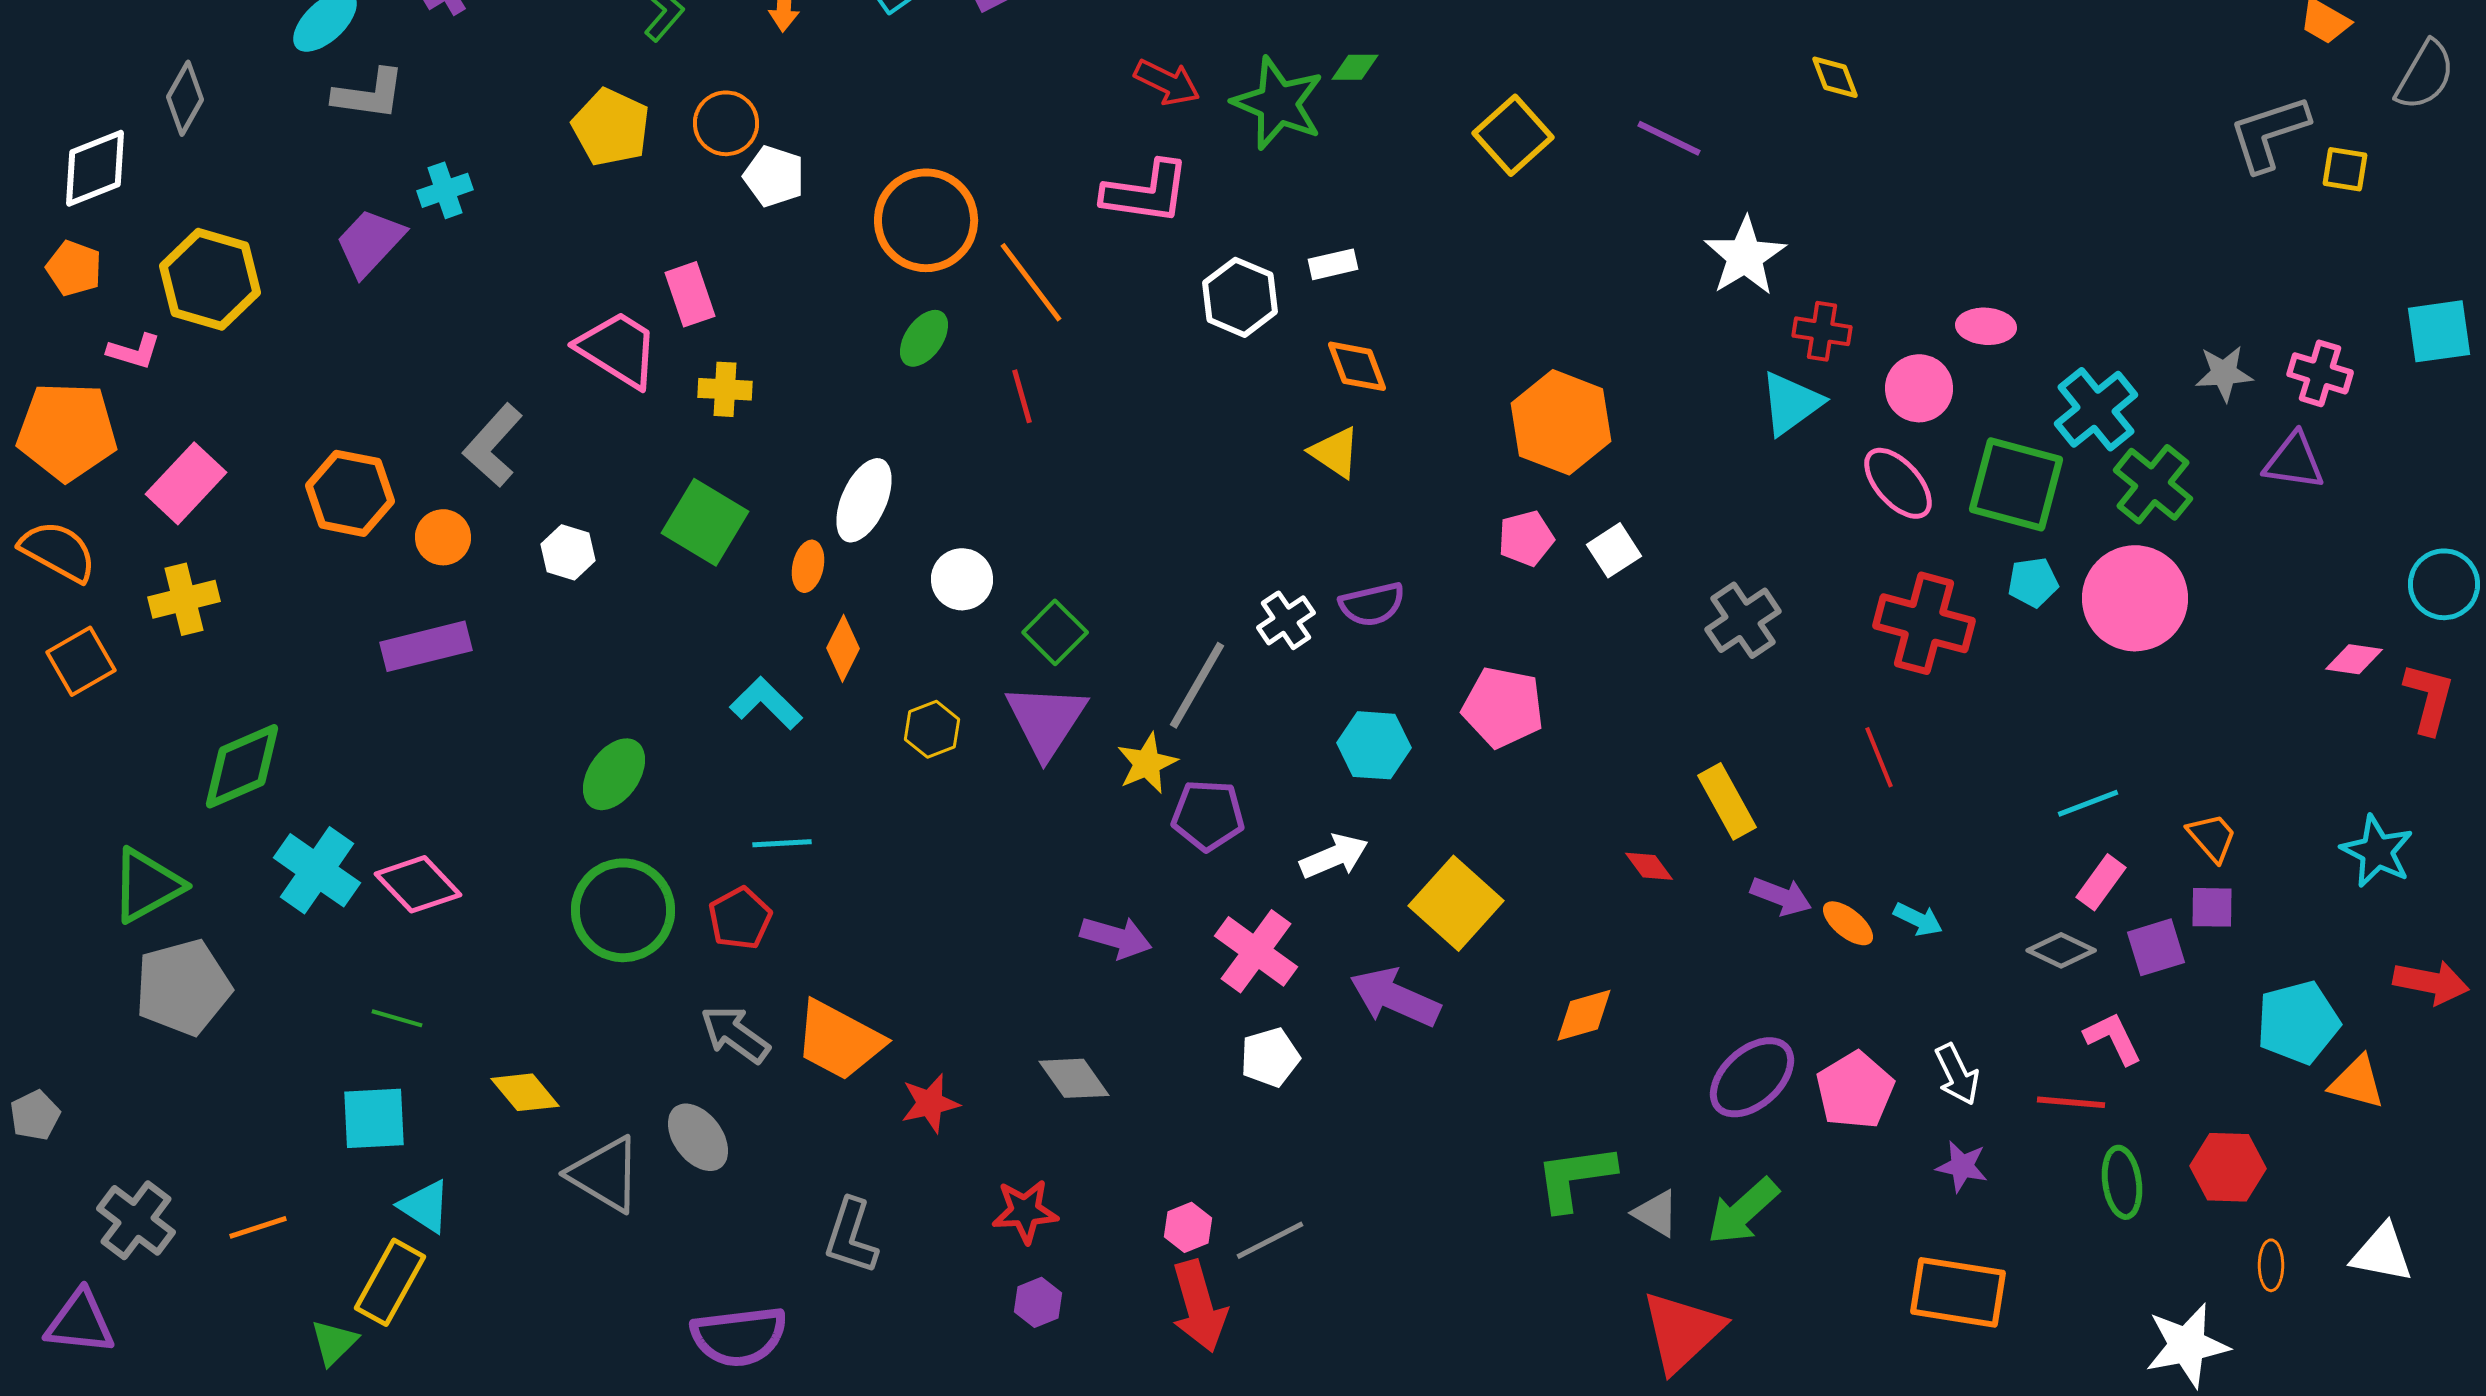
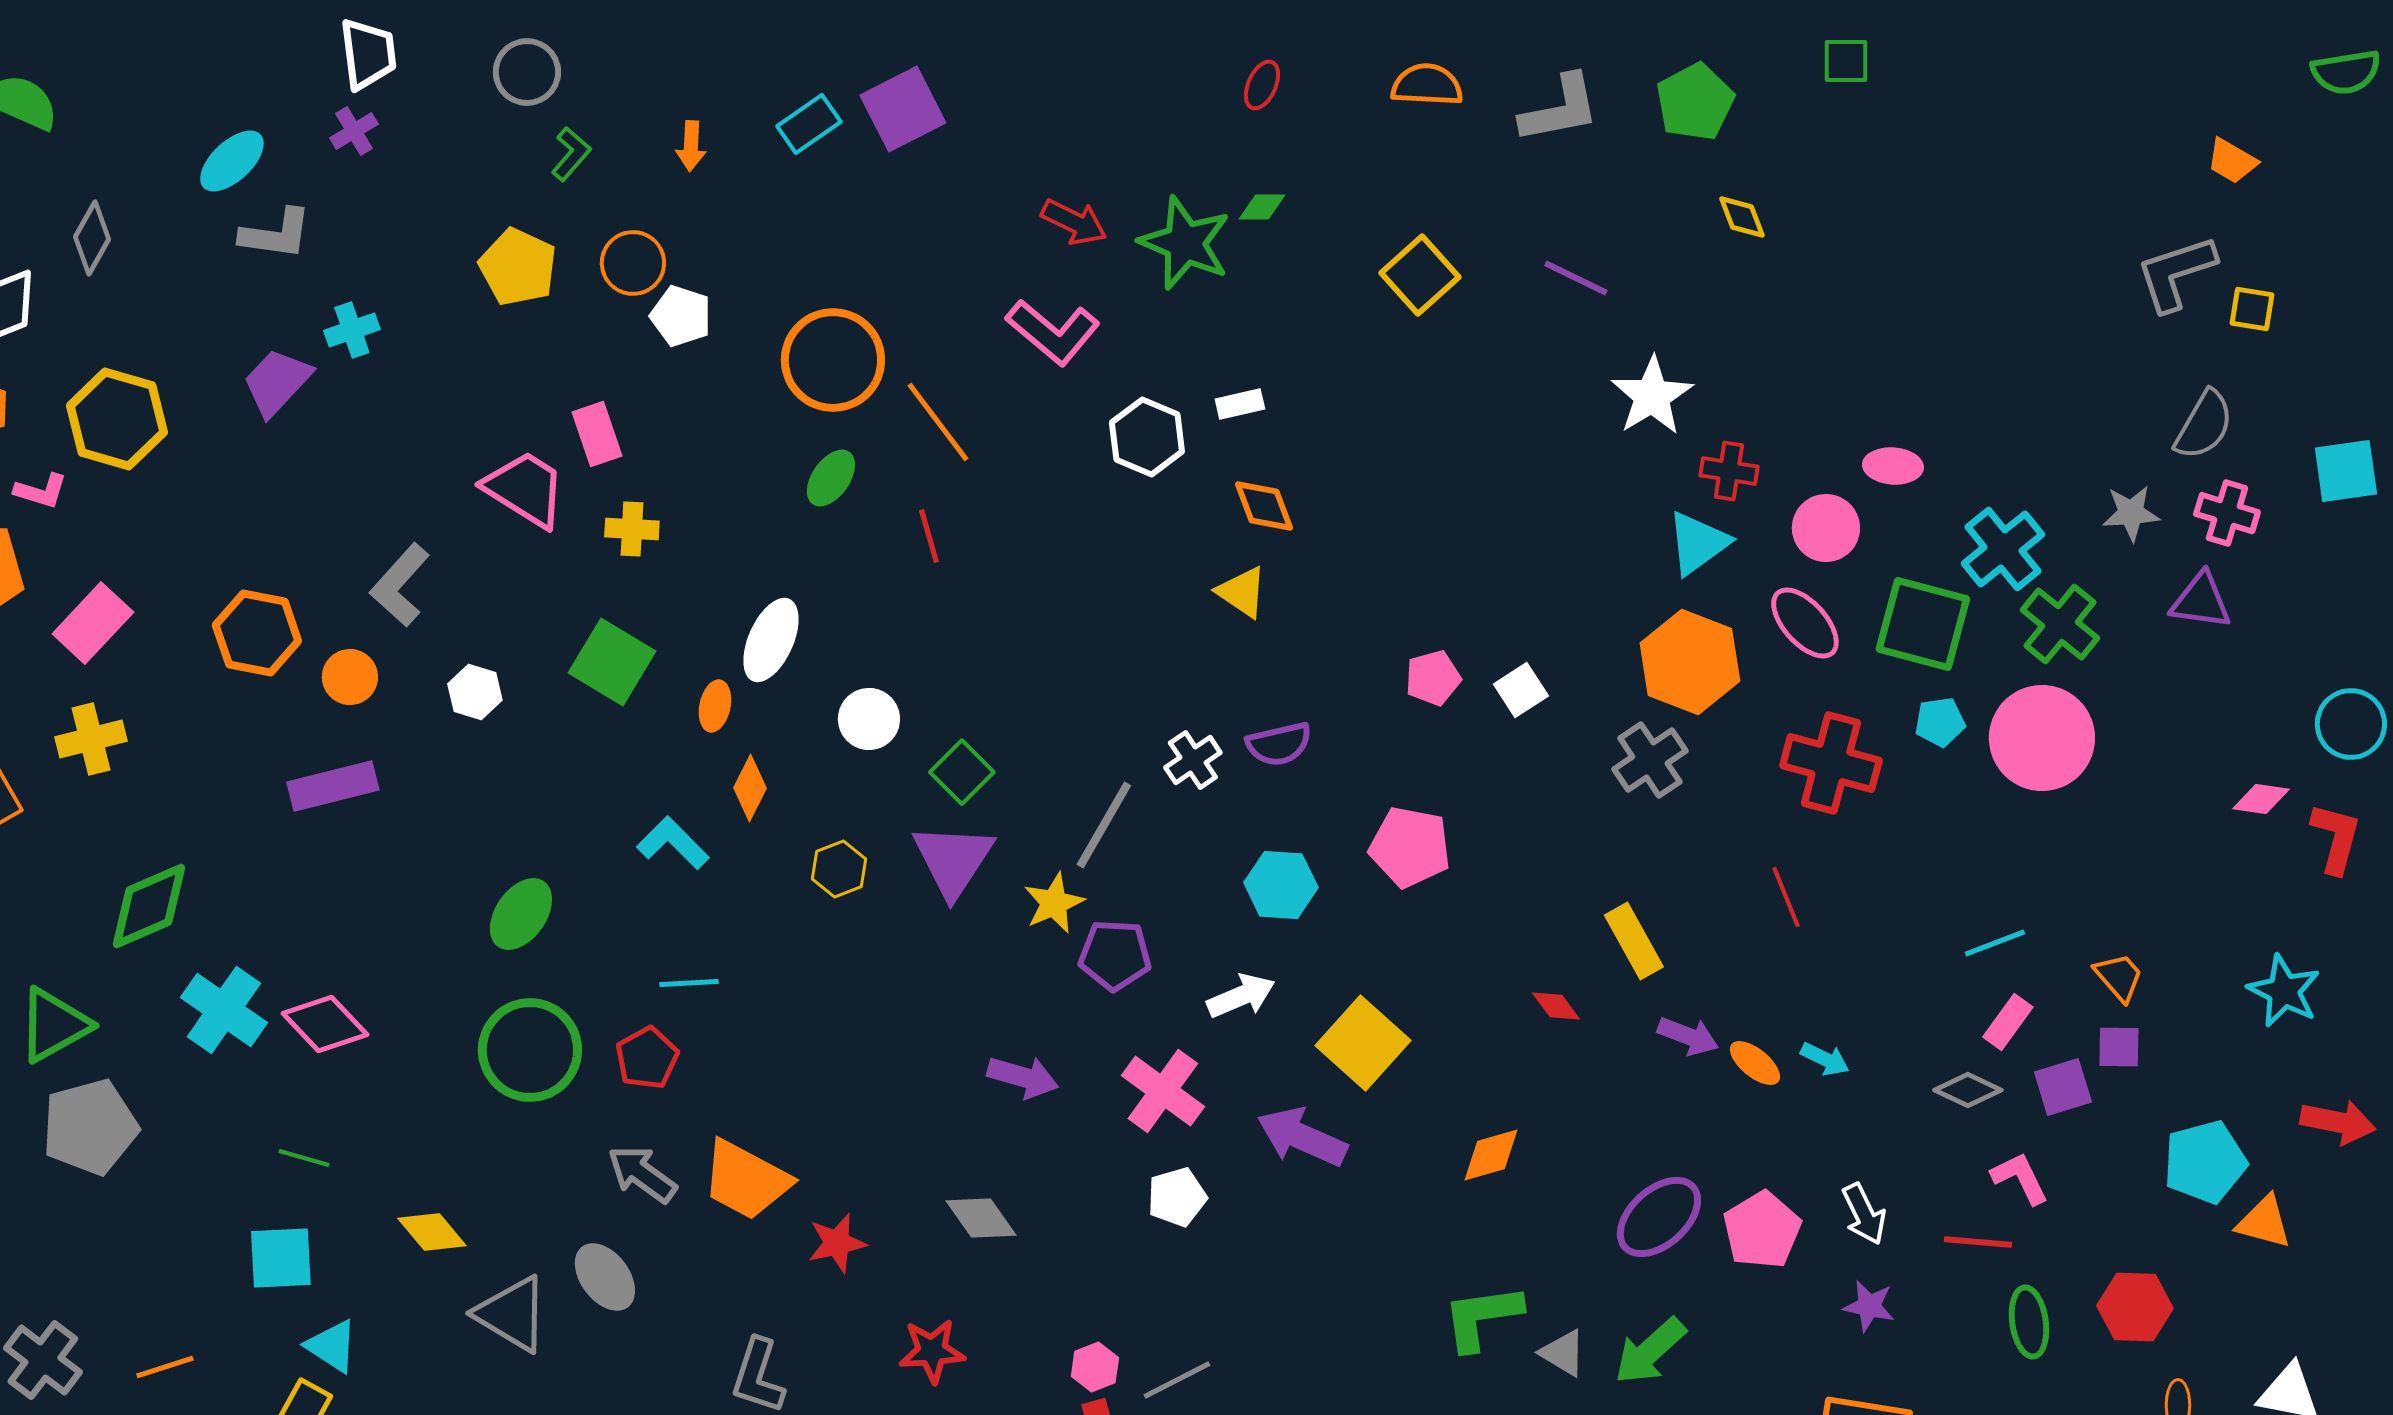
gray semicircle: (2425, 75) -> (2204, 425), moved
pink L-shape: (1146, 192) -> (1053, 332), turned 32
orange hexagon: (1561, 422) -> (1690, 662), moved

